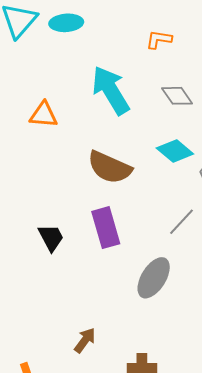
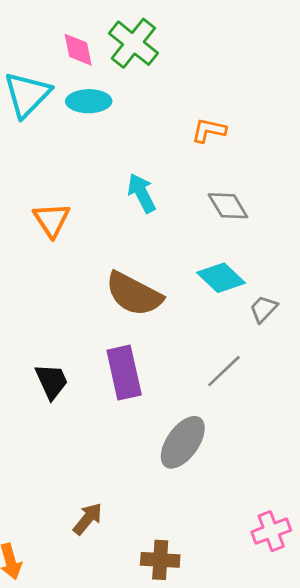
cyan arrow: (111, 90) -> (142, 193), size x0.6
orange triangle: (44, 115) -> (52, 220), turned 48

